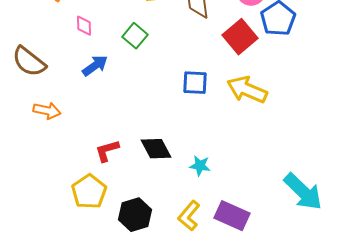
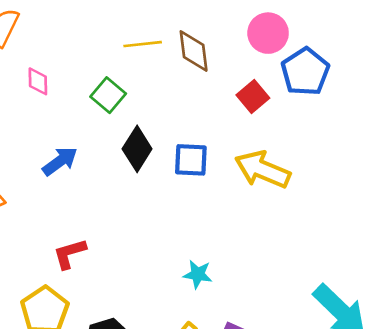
red square: (240, 37) -> (253, 96), size x0.7
blue arrow: (95, 66) -> (60, 161), moved
black diamond: (156, 149) -> (137, 149), moved, turned 60

